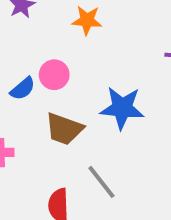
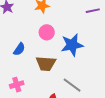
pink circle: (54, 75) -> (47, 32), moved

